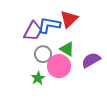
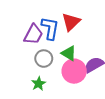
blue L-shape: (49, 25) -> (50, 28), turned 90
pink circle: (59, 66) -> (74, 71), moved

